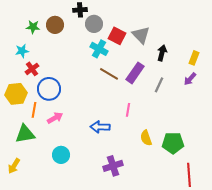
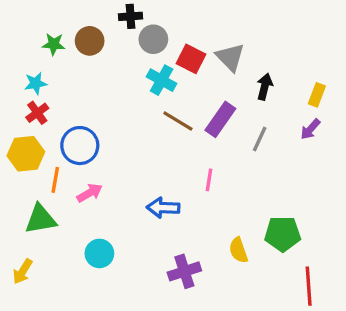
red cross: (32, 69) -> (37, 113), moved
yellow semicircle: (146, 138) -> (238, 250), moved

